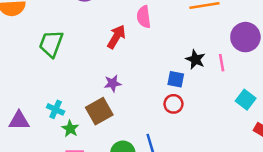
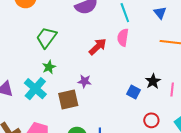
red circle: (173, 104) -> (151, 120), moved
cyan cross: (56, 109) -> (35, 89), size x1.6
green star: (70, 129) -> (49, 67), moved

